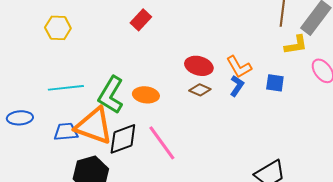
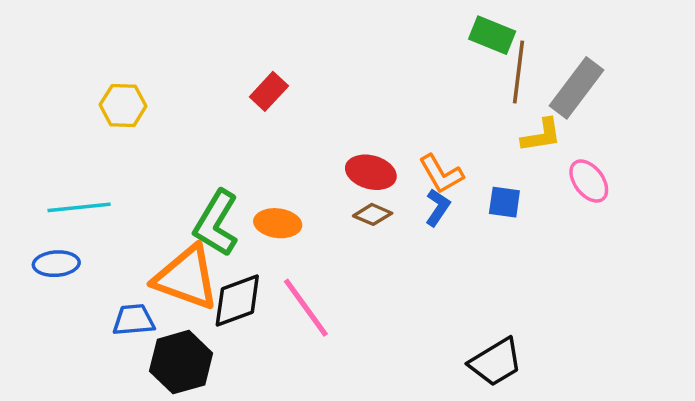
cyan line: (66, 88) -> (79, 207), moved
blue trapezoid: (66, 132) -> (134, 320), moved

